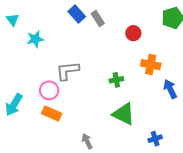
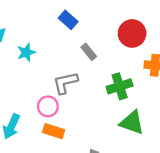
gray rectangle: (98, 18) -> (89, 52), moved
red circle: (133, 33) -> (132, 33), size x1.6
green cross: (116, 80) -> (120, 86), size x1.6

